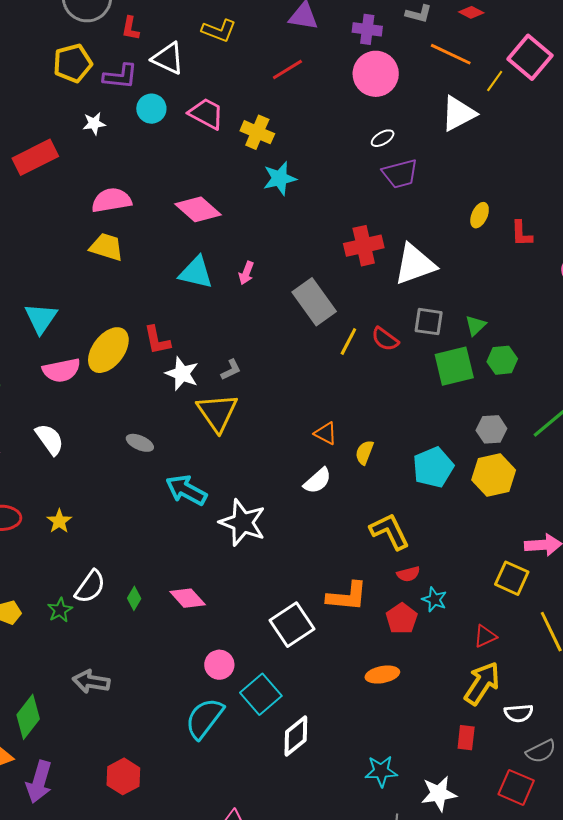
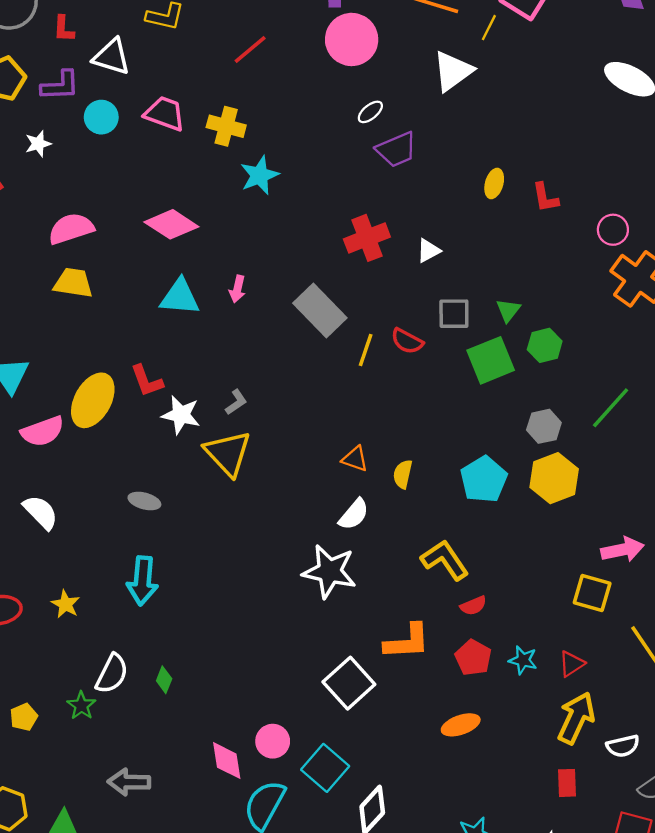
white triangle: (415, 264) -> (428, 251), size x0.5
cyan arrow: (186, 490) -> (142, 581), moved, turned -105
white star: (243, 523) -> (329, 571), moved
pink diamond: (188, 598) -> (227, 761), moved, turned 42
cyan star: (434, 600) -> (523, 660), moved

